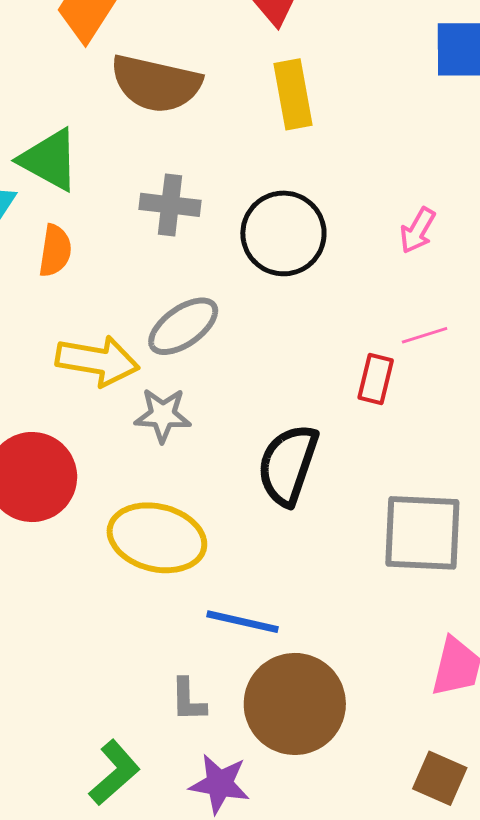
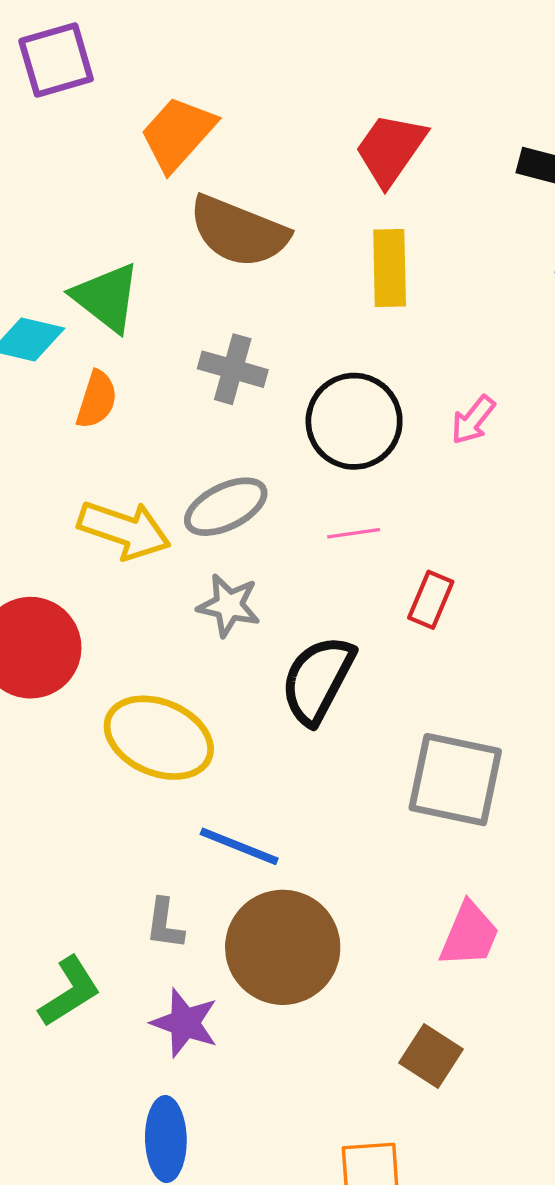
pink arrow: (418, 230) -> (473, 420), moved
pink line: (425, 335) -> (354, 533), moved
gray star: (163, 415) -> (229, 605), moved

